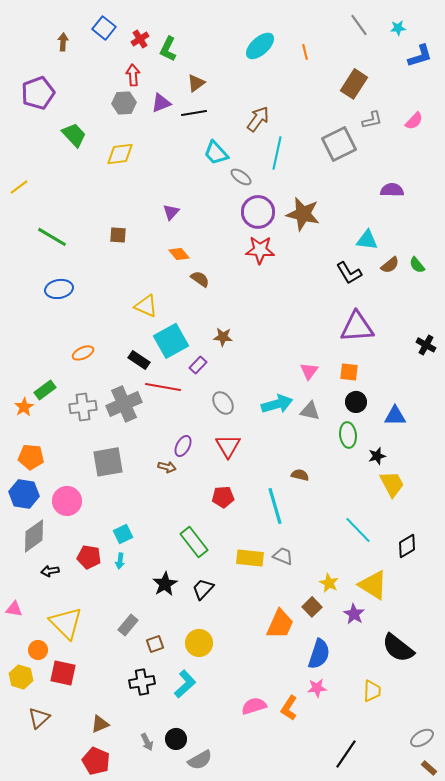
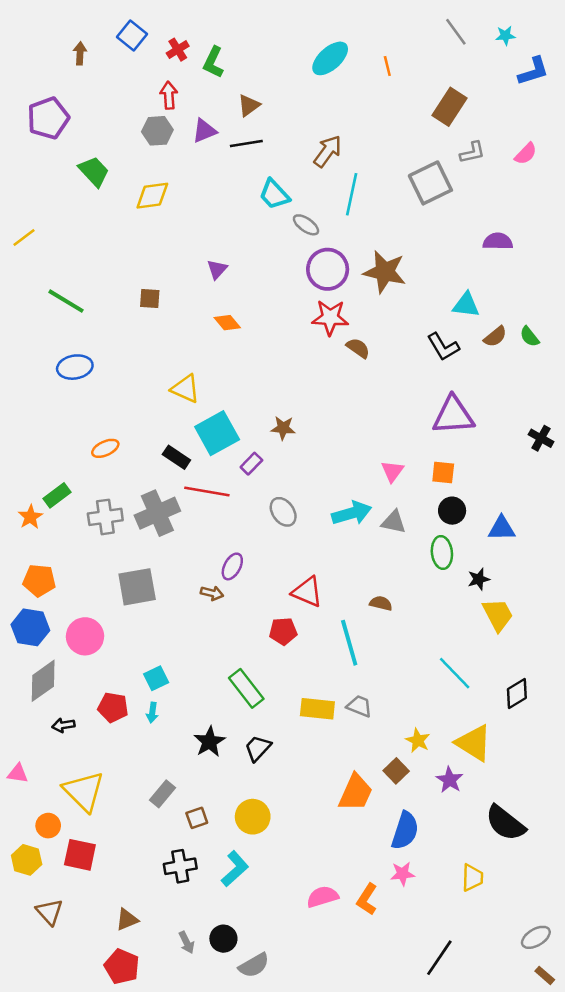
brown semicircle: (200, 279) -> (358, 348), moved
red triangle: (228, 446) -> (307, 592), moved, turned -36
brown triangle: (39, 718) -> (49, 912), turned -30

